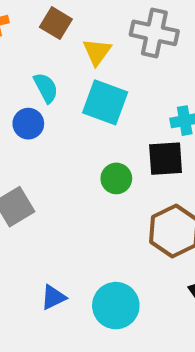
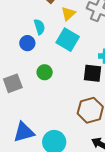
green circle: (116, 178) -> (45, 72), moved
blue triangle: (53, 297) -> (24, 132), size x1.6

